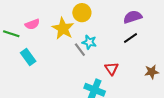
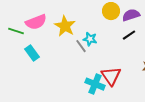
yellow circle: (82, 13) -> (111, 11), moved
pink semicircle: (32, 24) -> (36, 22), size x1.5
red triangle: (111, 69) -> (111, 76), moved, size x1.5

